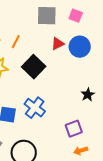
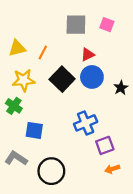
blue circle: (80, 47) -> (92, 77), moved
black star: (88, 95) -> (121, 88), moved
blue cross: (35, 108) -> (86, 123), moved, turned 30

